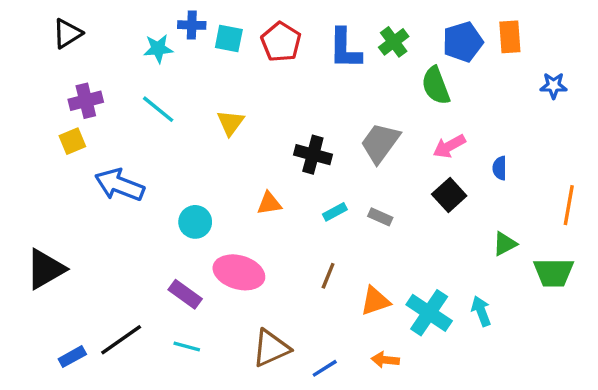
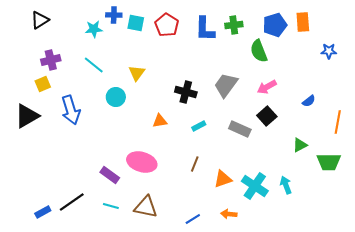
green cross: (394, 42) -> (234, 25), turned 30
blue semicircle: (500, 168) -> (309, 101), moved, turned -128
blue arrow: (119, 185) -> (71, 110), turned -128
gray rectangle: (380, 217) -> (240, 129), moved, size x1.5
cyan circle: (195, 222) -> (116, 97), moved
black triangle: (45, 269) -> (27, 116), moved
brown triangle: (271, 348) -> (146, 207), moved, turned 35

